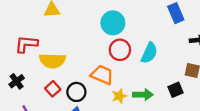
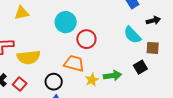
cyan circle: (113, 23) -> (66, 22), moved
cyan semicircle: (149, 53) -> (132, 35), moved, turned 120
red square: (53, 89) -> (20, 84), moved

